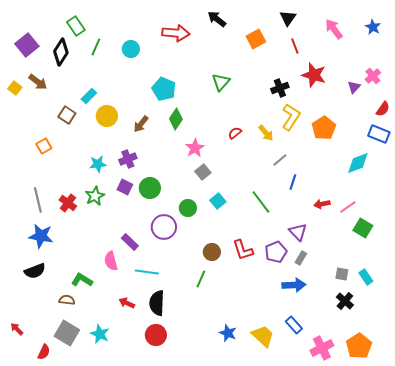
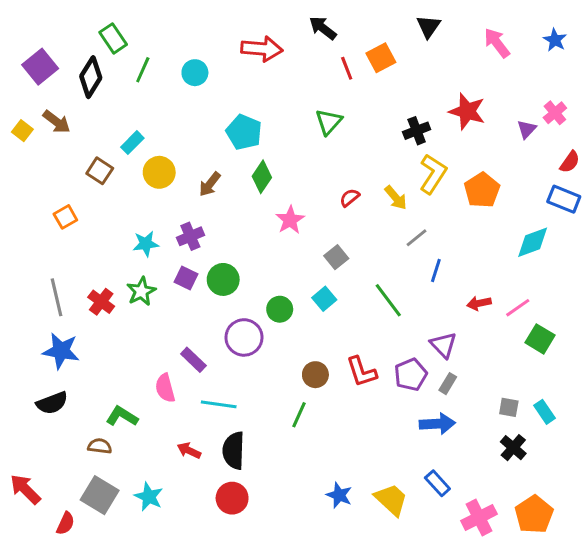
red line: (295, 46) -> (347, 68), moved
gray square: (203, 172) -> (336, 257), moved
red arrow: (17, 329) -> (25, 489), size x1.6

